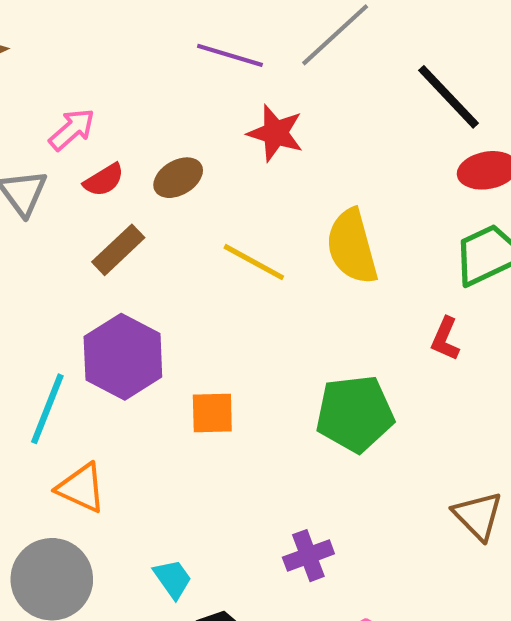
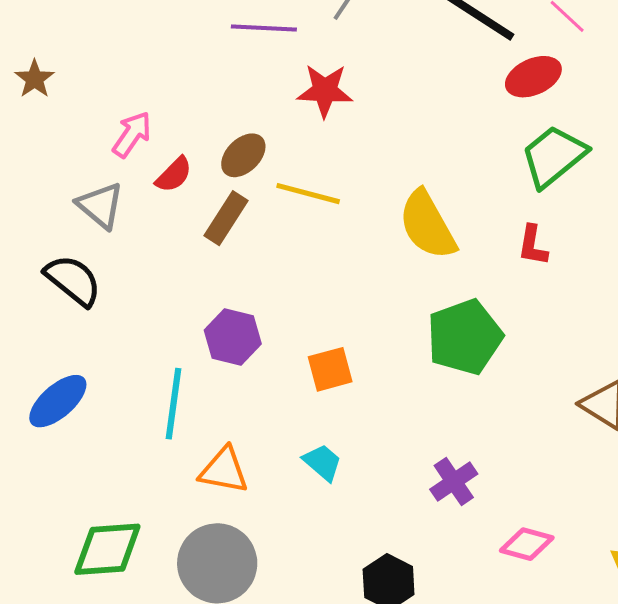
yellow semicircle: (352, 247) -> (427, 225), moved
brown rectangle: (118, 250) -> (226, 218), moved
yellow line: (254, 262) -> (308, 194), moved
purple hexagon: (123, 357) -> (233, 337), size x0.7
cyan trapezoid: (173, 579) -> (322, 462), moved

